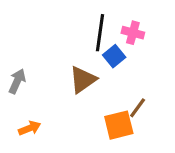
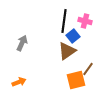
brown triangle: (83, 80) -> (67, 51), moved
gray arrow: (17, 81) -> (22, 43), moved

